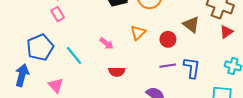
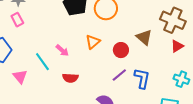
cyan line: (74, 55) -> (42, 62), moved
purple line: (168, 66) -> (119, 75), turned -35
pink triangle: (56, 85) -> (20, 77), moved

